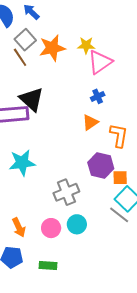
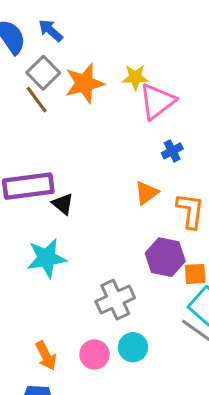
blue cross: (98, 96) -> (172, 151), moved
black triangle: (32, 99) -> (63, 204), moved, size x0.6

